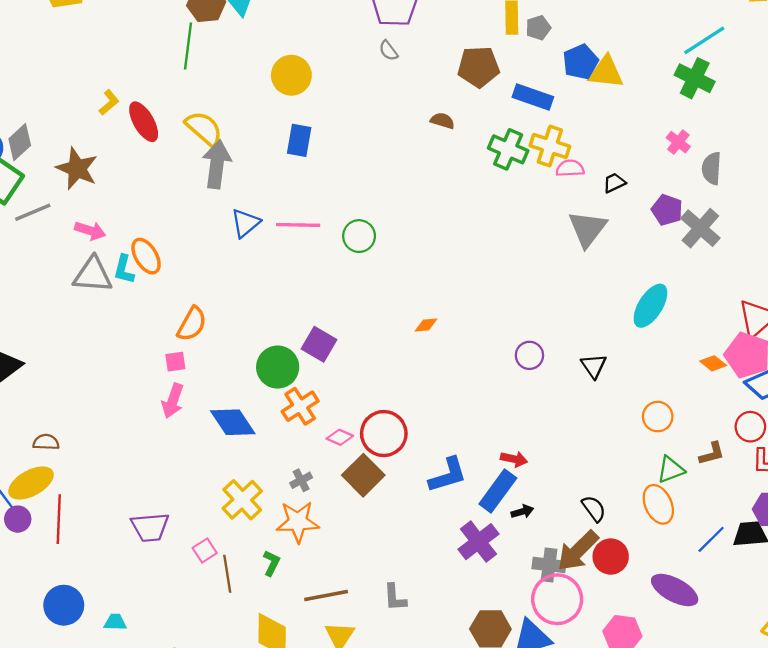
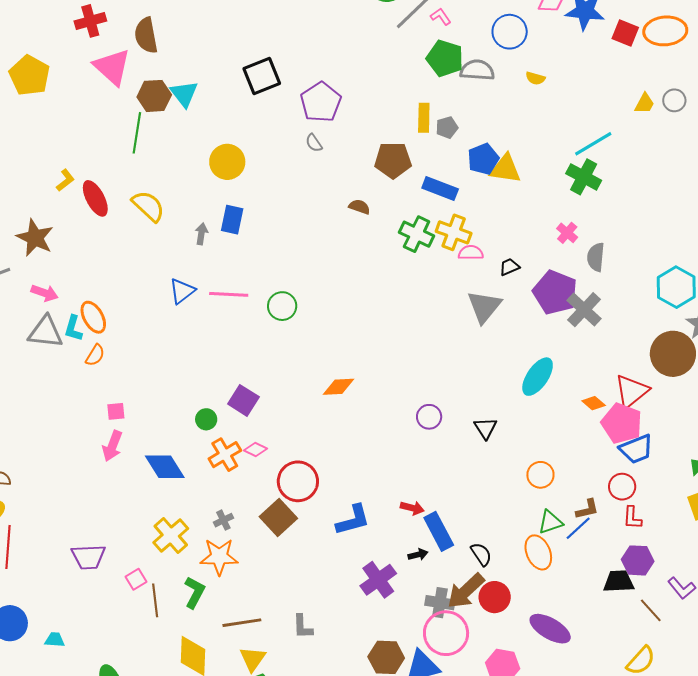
gray arrow: (217, 164) -> (201, 234), moved, size x0.5
purple pentagon: (667, 210) -> (555, 292), size x1.6
orange semicircle: (192, 324) -> (95, 355), moved, size x0.7
orange diamond: (426, 325) -> (339, 387), size x1.5
orange diamond: (713, 363) -> (594, 403), moved
green circle: (278, 367) -> (206, 419), size x0.6
pink diamond: (340, 437) -> (255, 449), moved
blue rectangle: (498, 491) -> (439, 531), moved, turned -66
blue line: (711, 539) -> (578, 528), moved
green L-shape: (271, 563) -> (195, 592), size x1.4

